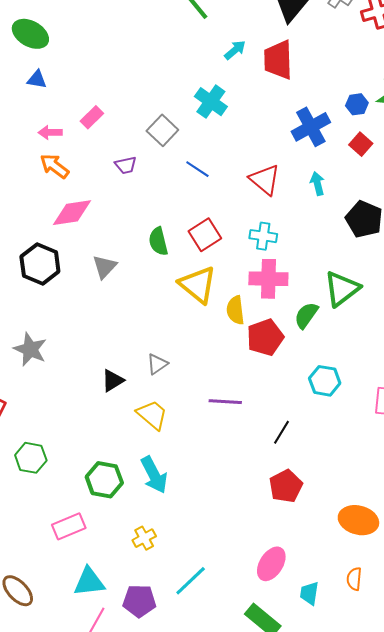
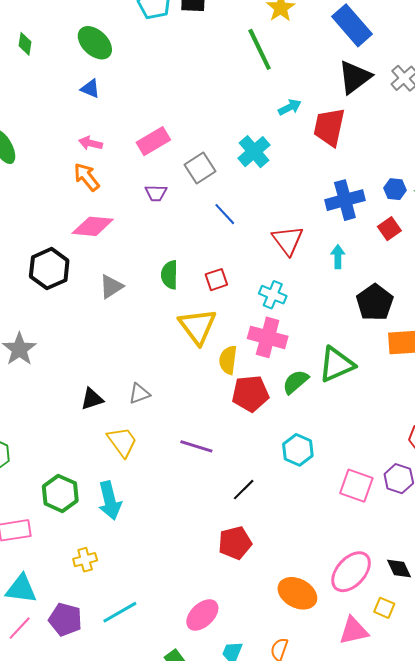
pink rectangle: (92, 117) -> (153, 141), moved, size x1.4
red square: (205, 235) -> (216, 280), size x0.7

